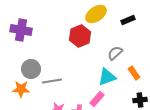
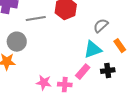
gray line: (52, 81) -> (36, 19), moved
black cross: (140, 100) -> (108, 71), moved

